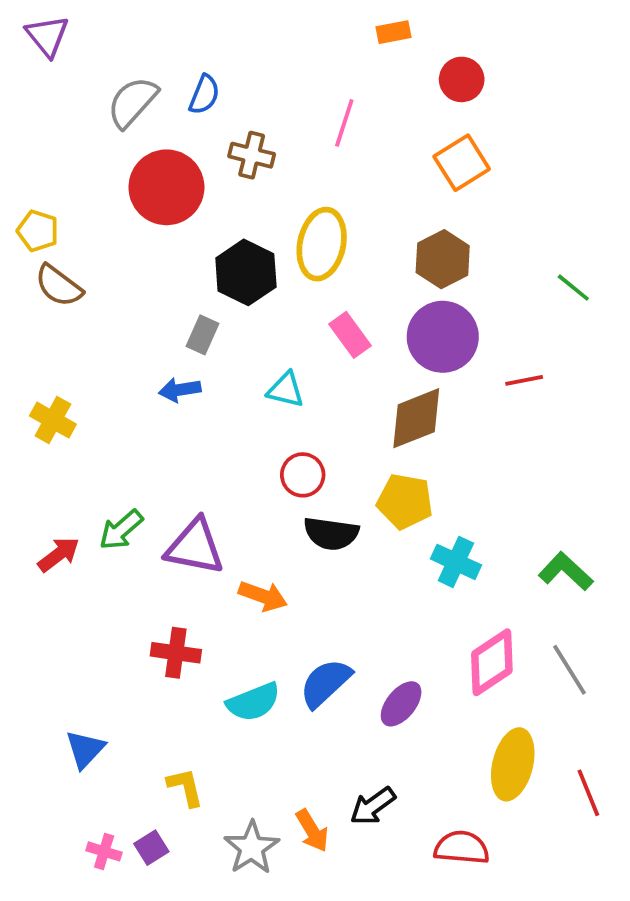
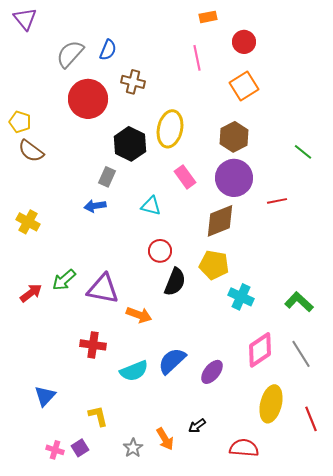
pink line: (344, 123) -> (197, 58), moved, turned -30
black semicircle: (331, 534) -> (175, 282), turned -76
black arrow: (373, 806) -> (197, 426), size x0.7
gray star: (252, 848) -> (133, 448), size x0.7

